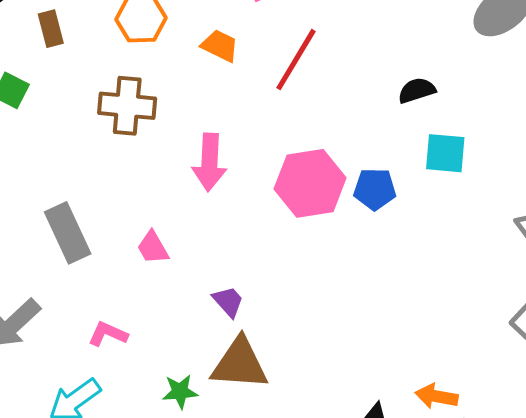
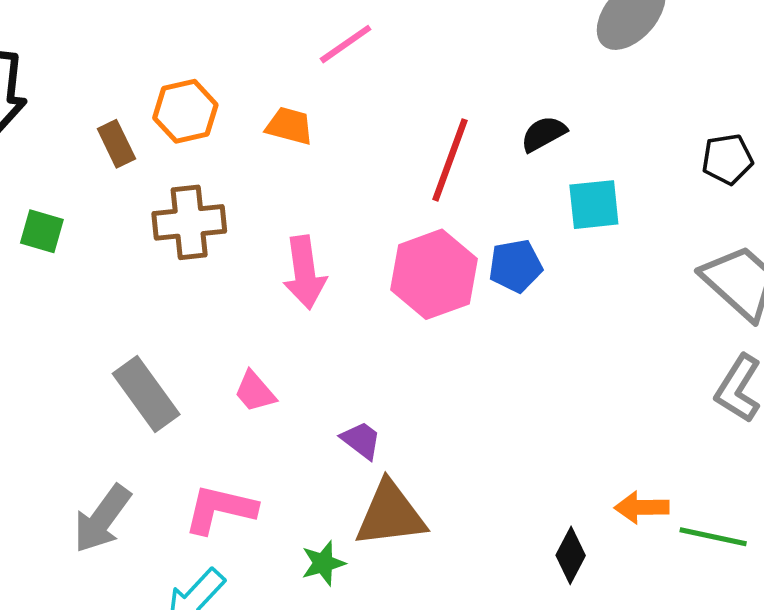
brown rectangle: (51, 29) -> (116, 144), moved
red line: (296, 60) -> (450, 160), moved
pink L-shape: (108, 334) -> (220, 509), size x1.5

